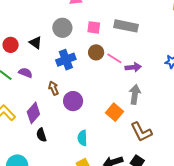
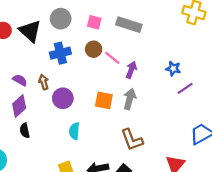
black triangle: (36, 43) -> (30, 31), size x1.6
purple arrow: (133, 67) -> (131, 70), turned -70
purple semicircle: (25, 73) -> (20, 80), moved
orange square: (115, 112) -> (104, 100), moved, turned -36
cyan semicircle: (82, 138) -> (74, 131), moved

